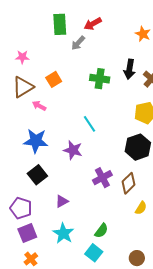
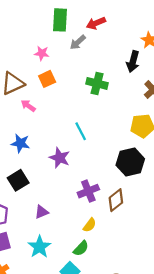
pink star: (22, 57) -> (42, 53), moved
black arrow: (130, 69) -> (133, 62), moved
blue star: (36, 141) -> (20, 143), size x0.7
yellow semicircle: (141, 208) -> (90, 225), moved

